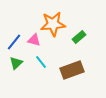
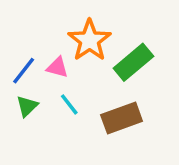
orange star: (53, 24) -> (90, 40), turned -30
green rectangle: (79, 37) -> (133, 62), size x1.6

